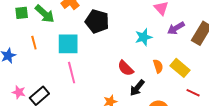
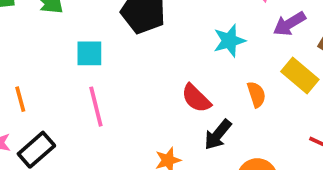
orange line: (34, 43) -> (20, 99), moved
cyan square: (68, 44) -> (89, 53), size x0.7
yellow rectangle: (180, 68) -> (300, 75), moved

